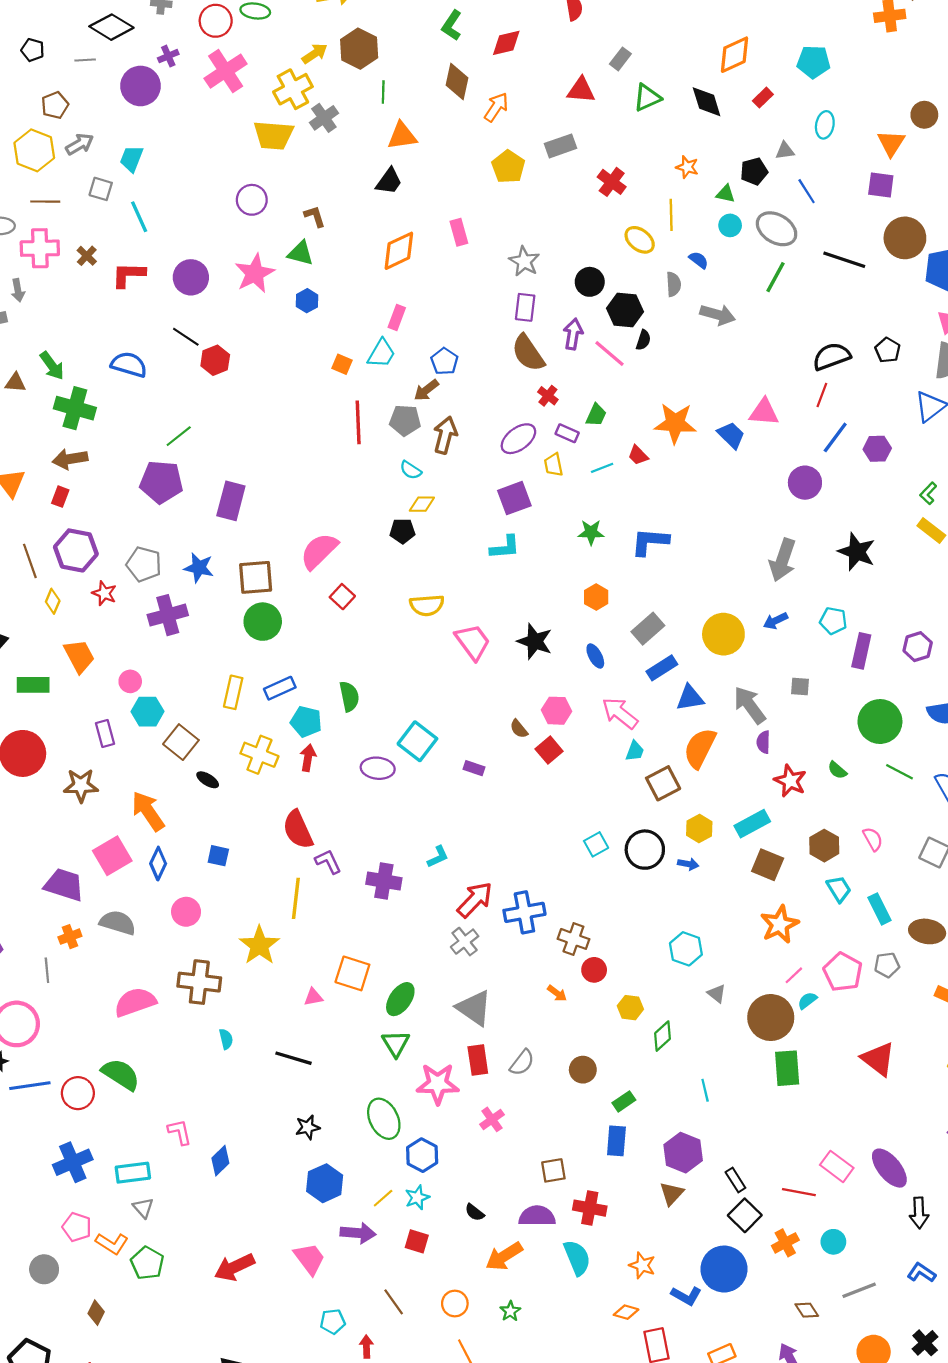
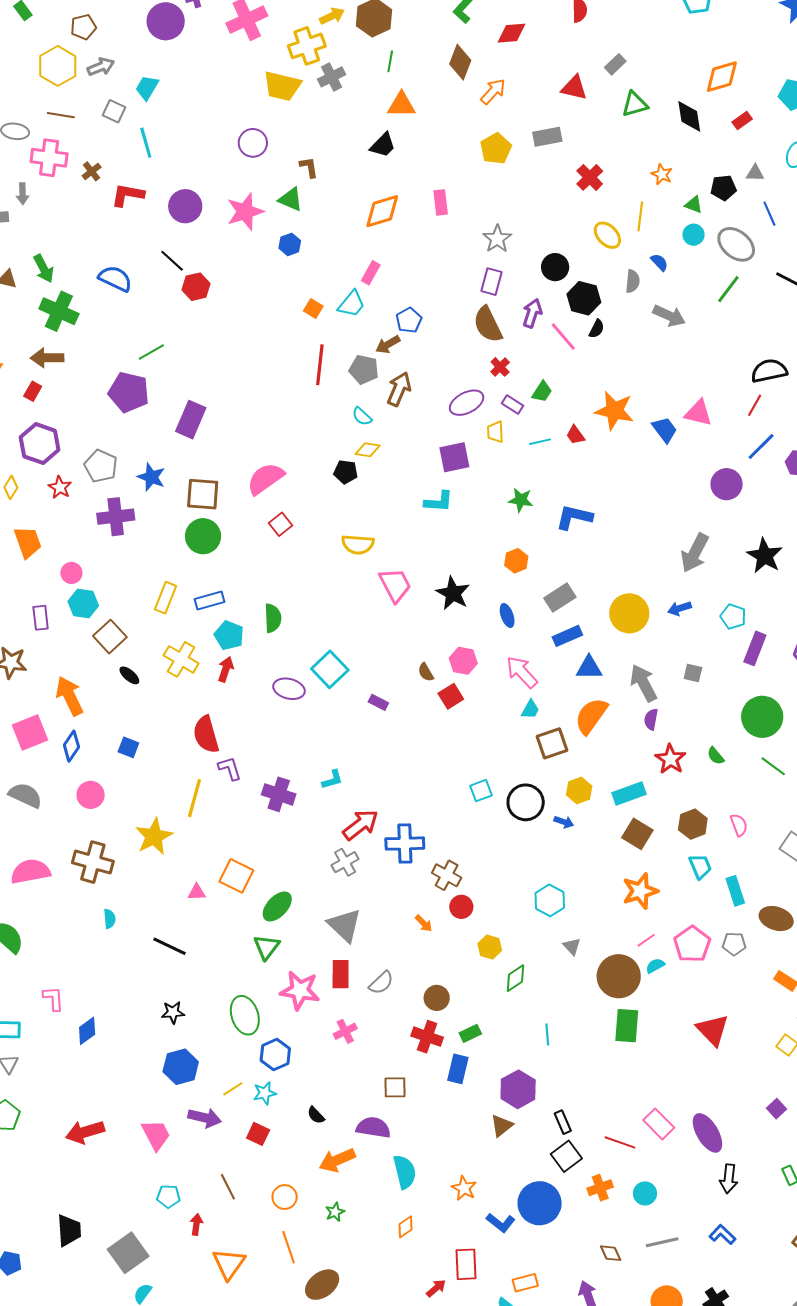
red cross: (590, 1208) -> (427, 1037), moved
orange diamond: (626, 1312) -> (405, 1227), moved, turned -60

